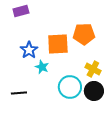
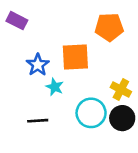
purple rectangle: (21, 11) -> (17, 21), moved, turned 42
orange pentagon: (84, 34) -> (109, 27), moved
black line: (19, 93) -> (38, 121), moved

